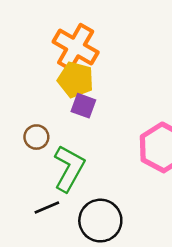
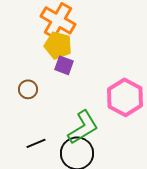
green L-shape: (69, 168) -> (83, 127), moved, turned 30

